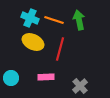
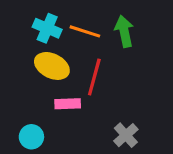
pink rectangle: (46, 77) -> (68, 104), moved
cyan circle: (11, 78) -> (31, 137), moved

